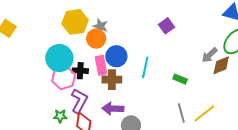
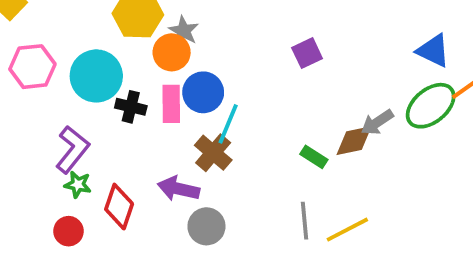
brown diamond: (221, 65) -> (354, 141), moved
cyan line: (145, 67) -> (228, 124), moved
pink hexagon: (64, 78) -> (32, 67), moved
brown cross: (112, 80) -> (213, 153), moved, turned 30
purple L-shape: (79, 101) -> (72, 150), moved

